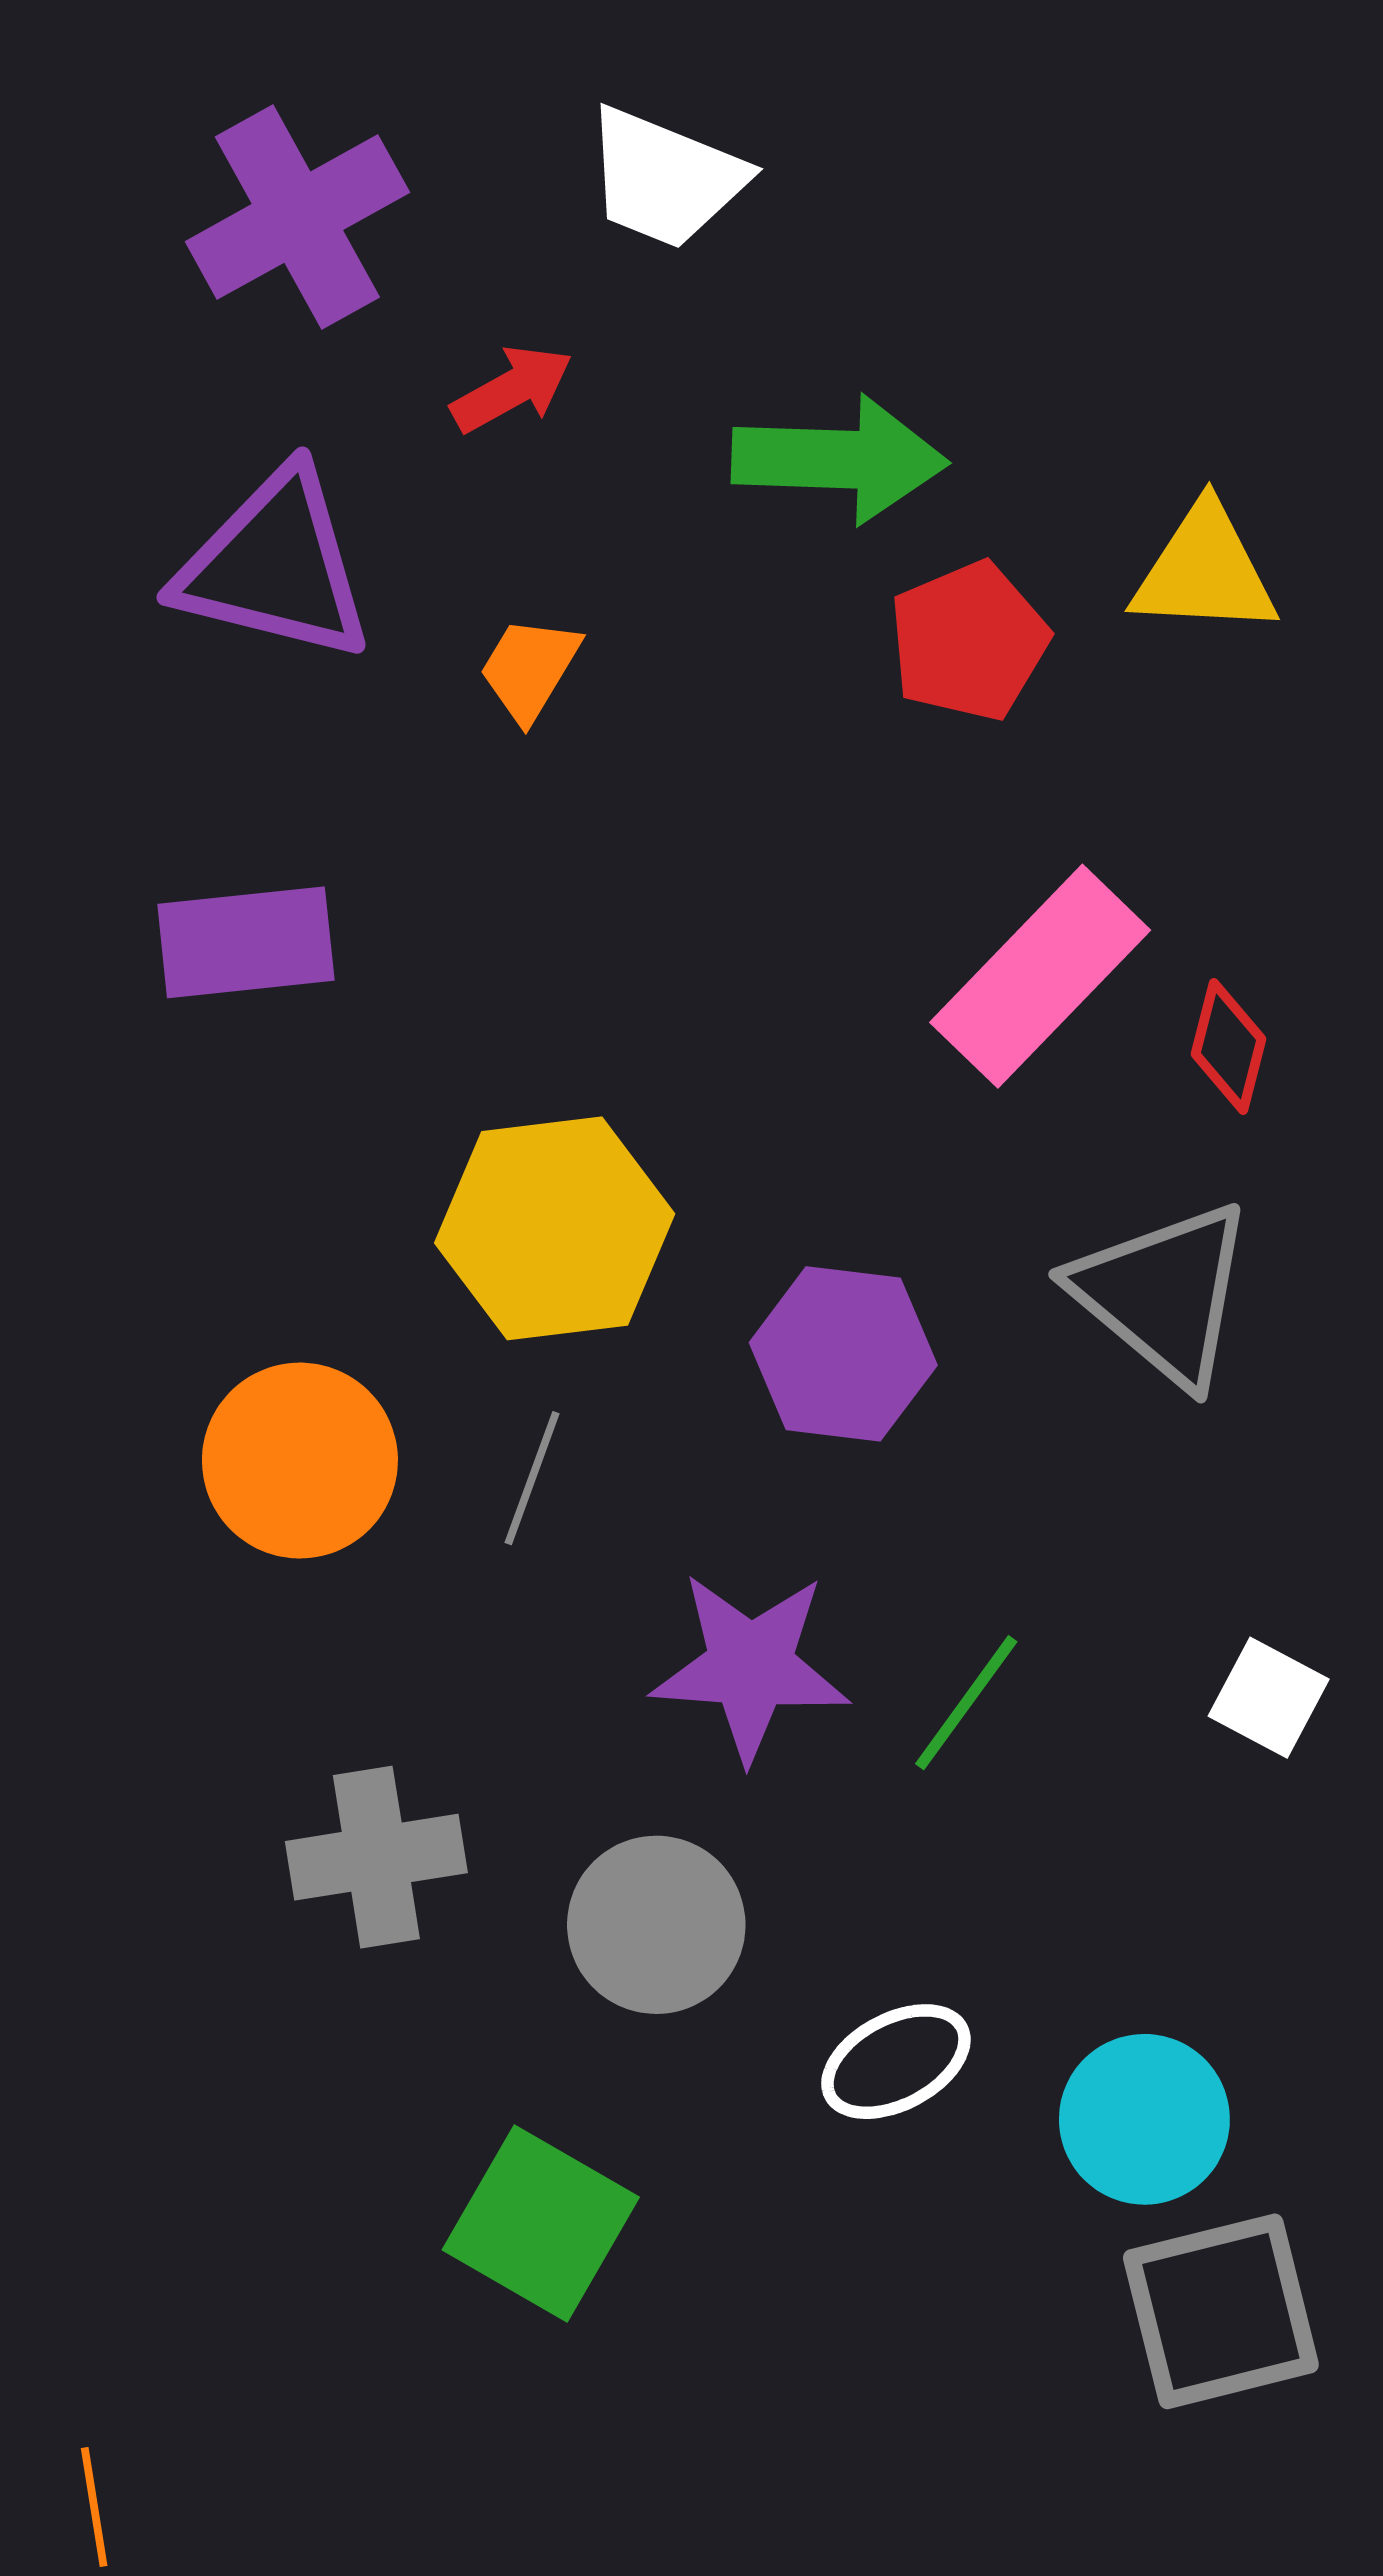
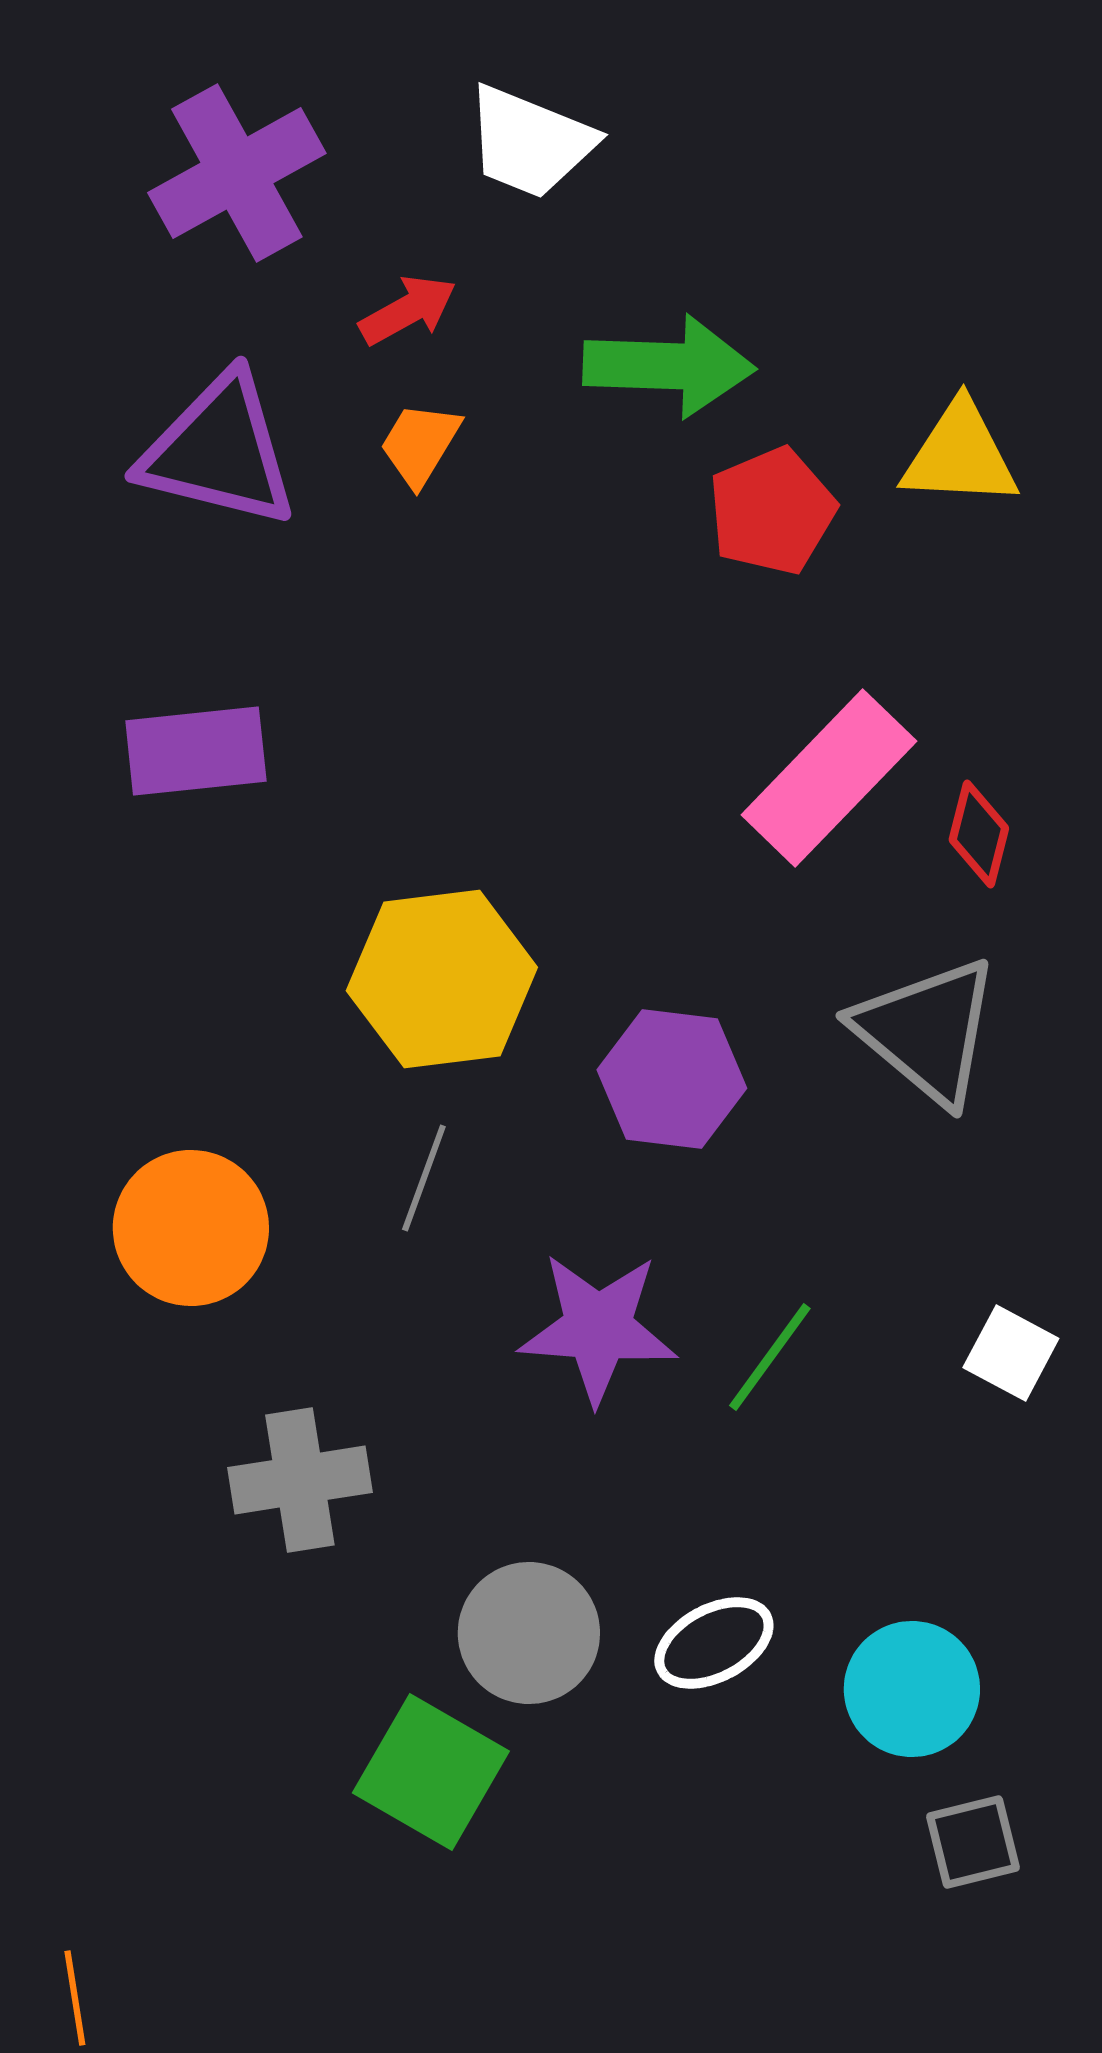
orange trapezoid: (530, 669) -> (420, 444), moved
orange circle: (300, 1461) -> (191, 1228), moved
gray circle: (656, 1925) -> (529, 1633), moved
gray square: (1221, 2311) -> (973, 1842), size x0.6

